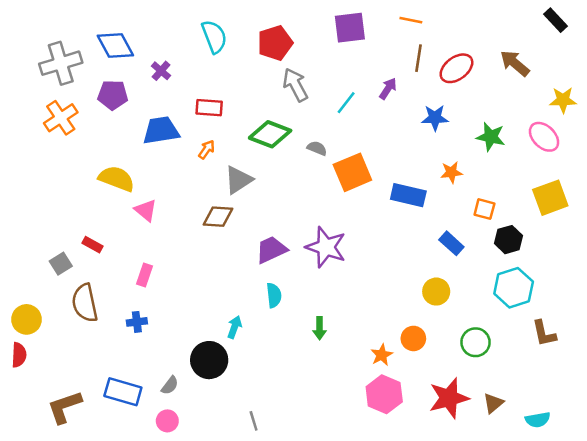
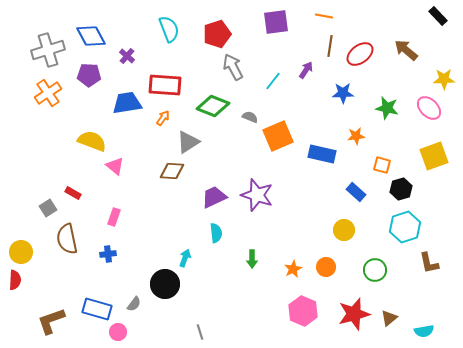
red rectangle: (209, 108) -> (165, 85), size x1.5
orange star: (382, 355) -> (293, 269), moved
pink circle: (167, 421) -> (118, 332), moved

